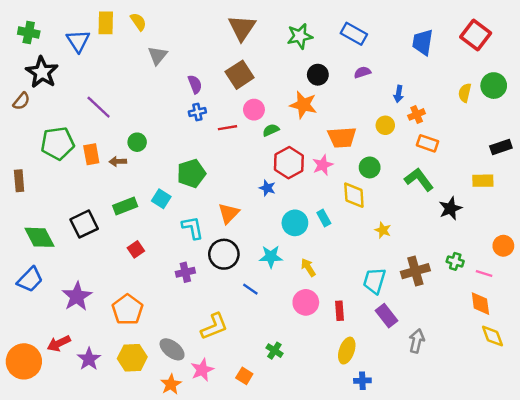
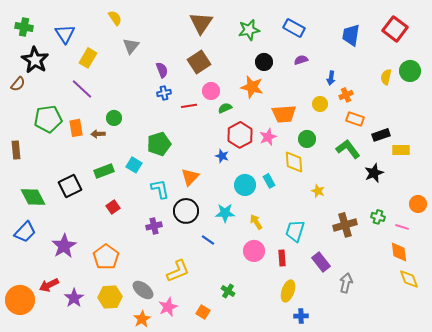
yellow rectangle: (106, 23) -> (88, 58), moved, turned 30
black rectangle: (501, 147) -> (381, 135), moved
cyan trapezoid: (374, 281) -> (295, 231), moved

